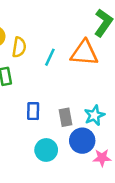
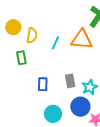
gray rectangle: (65, 117) -> (70, 81), moved

